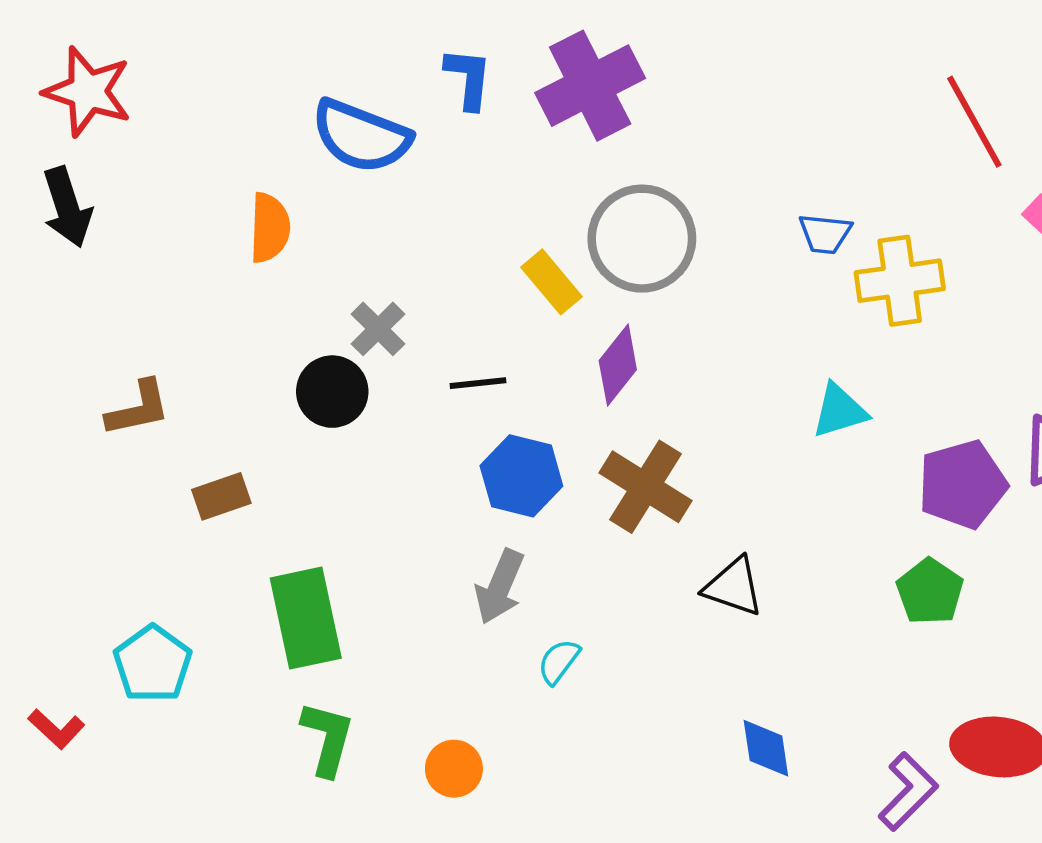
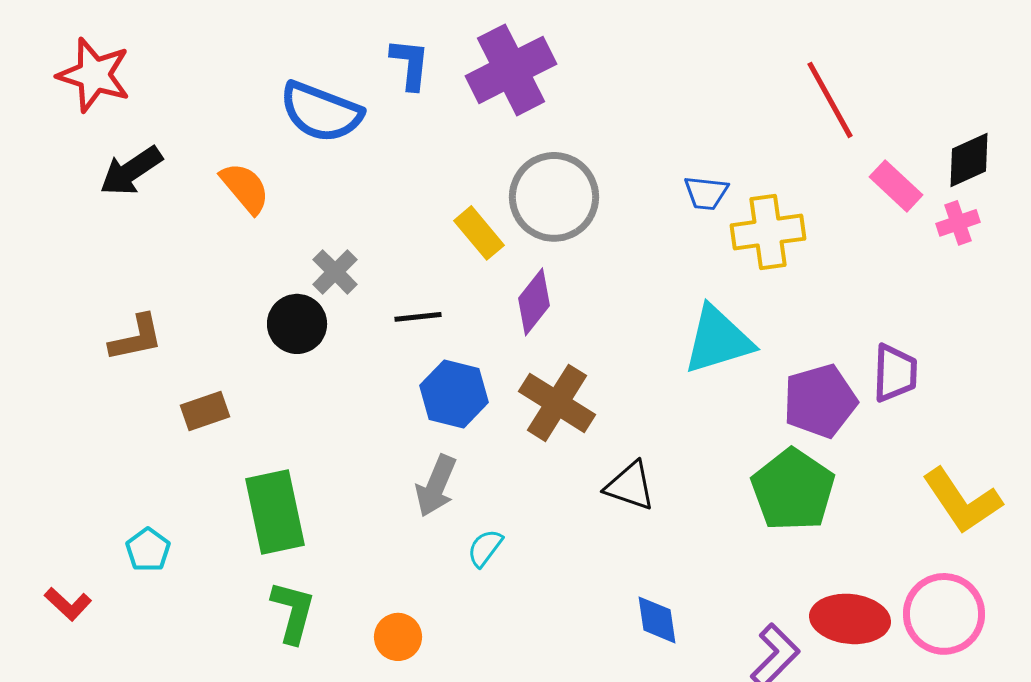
black arrow: (67, 207) -> (131, 171), moved, turned 74
orange semicircle: (270, 228) -> (245, 188), turned -42
cyan triangle: (839, 411) -> (718, 340), size x1.5
green pentagon: (930, 592) -> (793, 490), size x1.5
cyan pentagon: (153, 664) -> (148, 550), size x0.7

